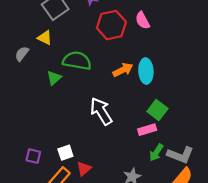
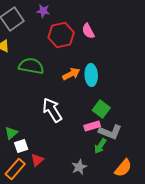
green triangle: (54, 78) -> (11, 133), moved
gray L-shape: (180, 155) -> (110, 132), moved

